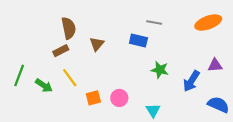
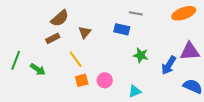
brown semicircle: (69, 28) -> (60, 18), turned 60
purple triangle: (215, 65) -> (190, 51), size x1.5
yellow line: (70, 78) -> (76, 59), moved
cyan triangle: (153, 110) -> (135, 91), turned 40

